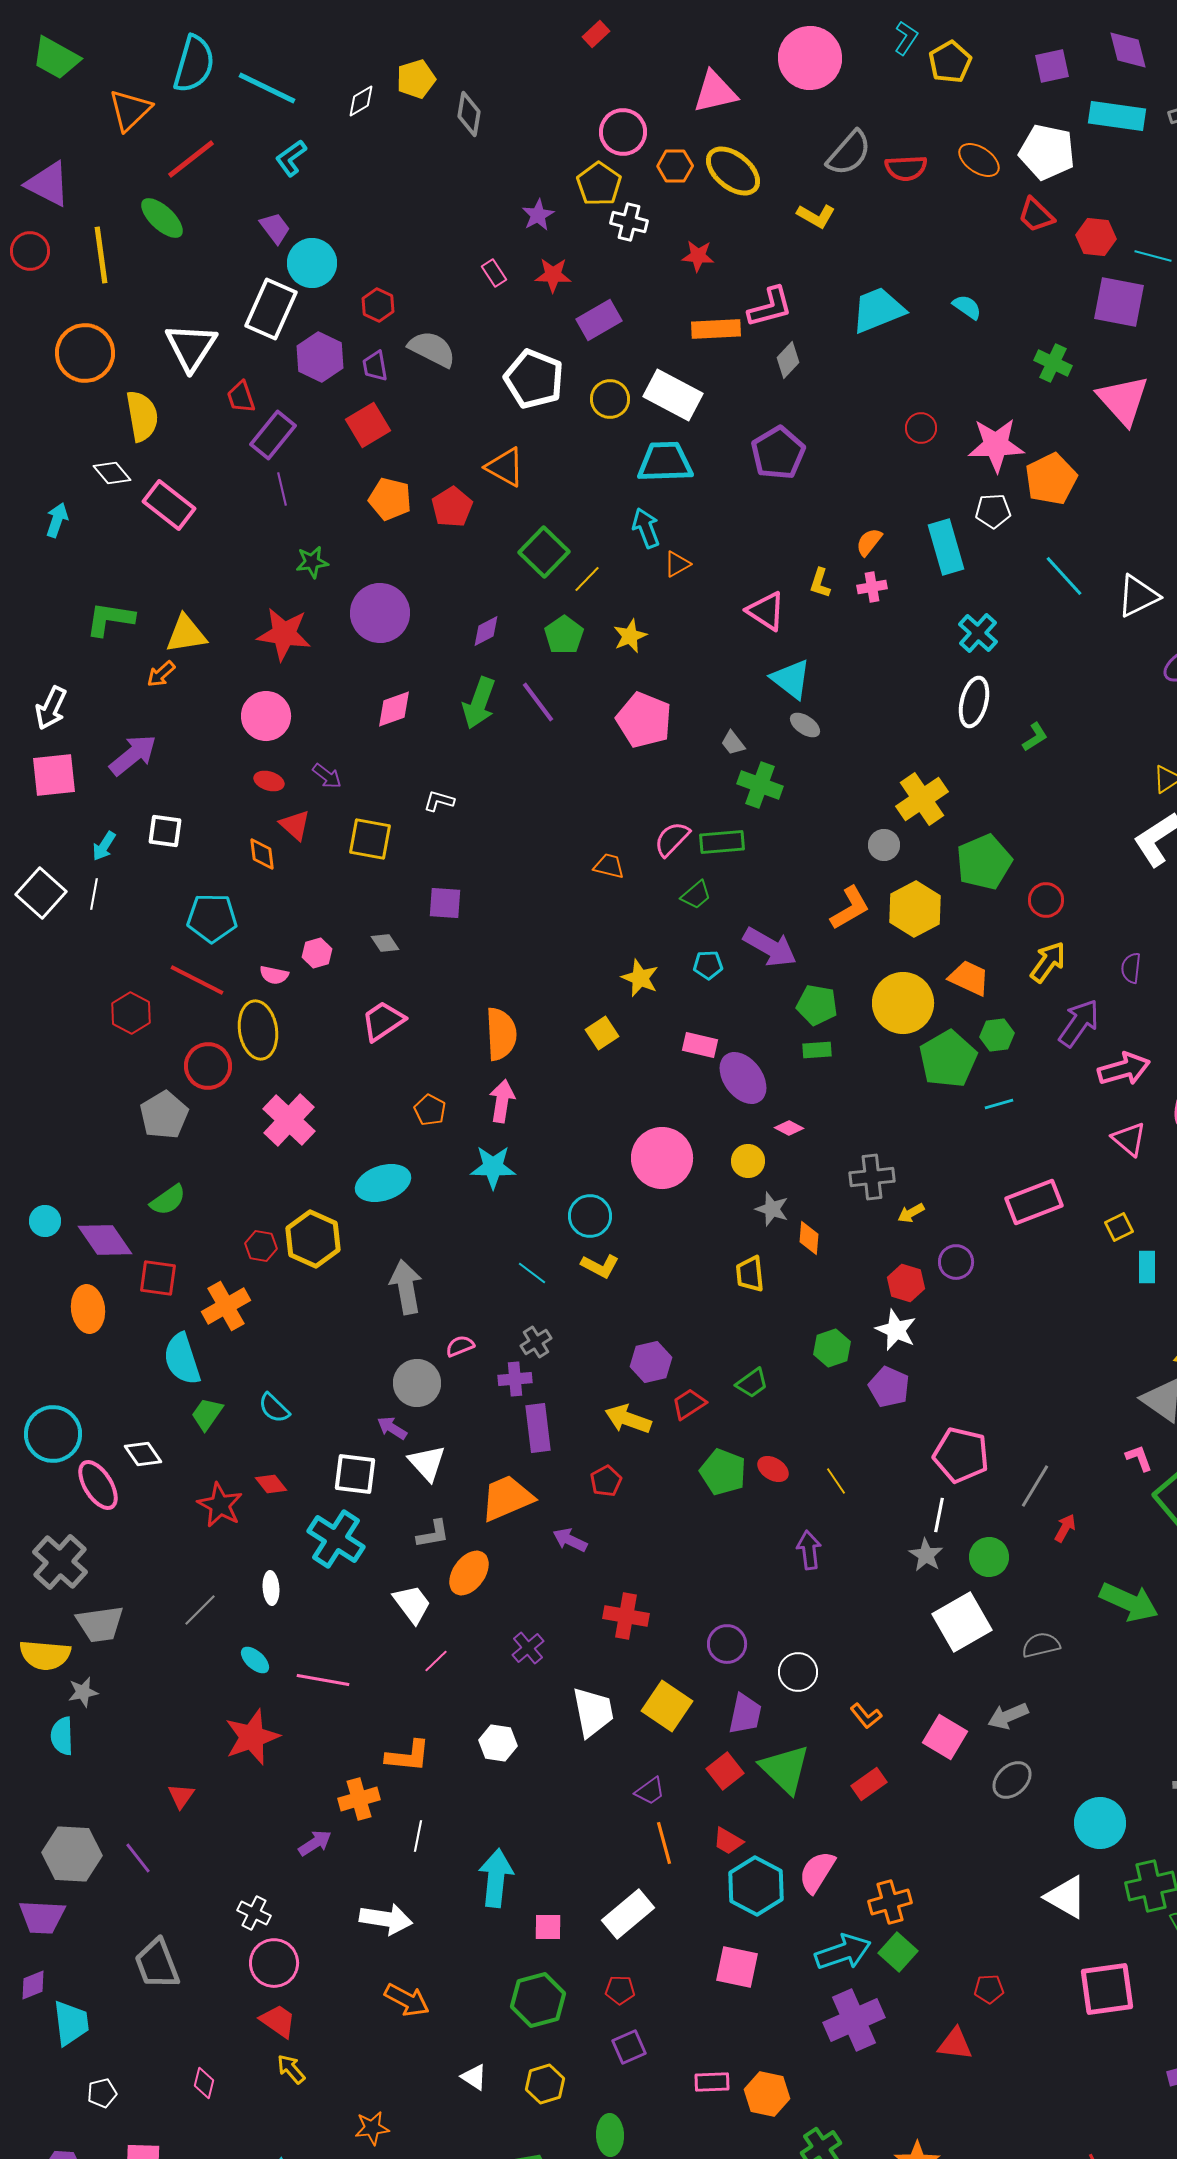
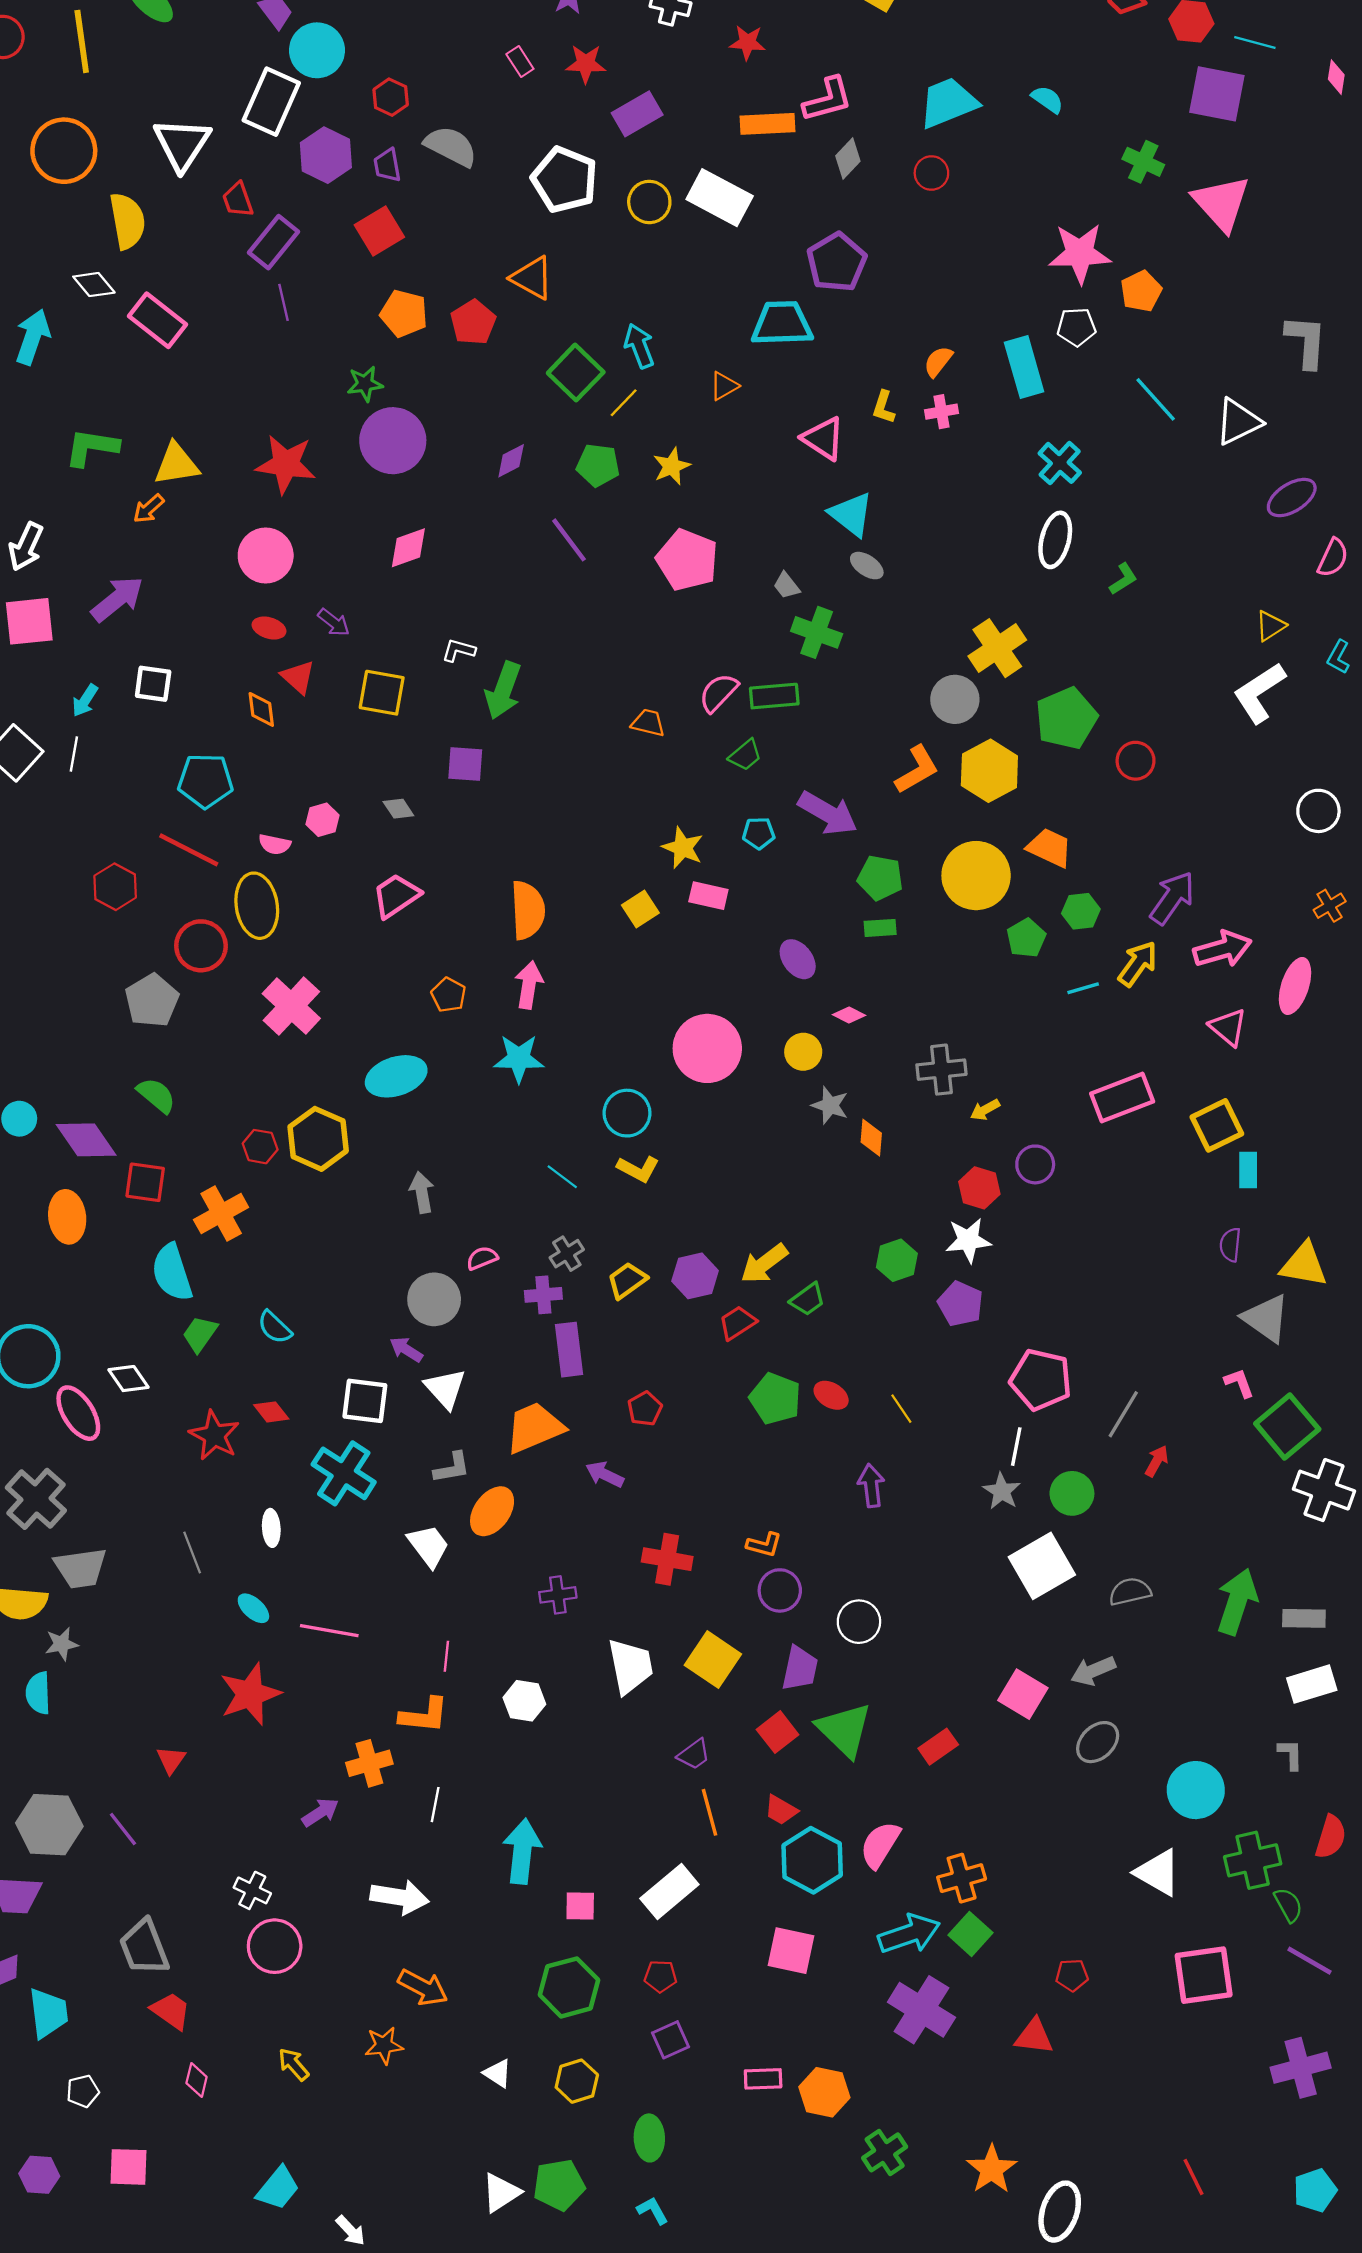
red circle: (921, 428) -> (931, 173), moved
cyan trapezoid: (665, 462) -> (782, 324), moved
orange pentagon: (1051, 479) -> (1141, 291), size x0.7
cyan arrow: (57, 520) -> (33, 337), size x1.4
cyan arrow: (646, 528) -> (639, 346), moved
green star: (312, 562) -> (365, 384), moved
green pentagon: (564, 635) -> (598, 465), turned -30
green arrow: (479, 703) -> (503, 690), moved
gray circle: (884, 845) -> (955, 699), size x1.4
yellow arrow: (1048, 962) -> (1138, 964), moved
purple semicircle: (1131, 968) -> (1230, 1245), moved
pink rectangle: (700, 1045) -> (708, 896), moved
green pentagon: (948, 1059) -> (1026, 938), size x0.6
purple ellipse: (743, 1078) -> (798, 959), size x0.7
green semicircle: (168, 1200) -> (156, 1095), turned -105
yellow square: (1119, 1227) -> (1217, 1125), size x1.6
yellow trapezoid: (750, 1274) -> (627, 1280), moved, turned 60
gray arrow: (406, 1287) -> (422, 1192), size x0.7
white star: (896, 1330) -> (968, 1240), turned -30
yellow arrow: (628, 1419) -> (764, 1264), moved, turned -57
green arrow: (1129, 1602) -> (1237, 1602), moved, turned -96
gray line: (200, 1610) -> (192, 1552), turned -66
purple cross: (528, 1648) -> (558, 1595), turned 32
pink line: (436, 1661) -> (446, 1656), moved, turned -40
orange L-shape: (866, 1716) -> (764, 1545), moved, turned -36
purple cross: (854, 2020) -> (921, 2010), turned -34
red trapezoid: (278, 2021) -> (171, 2011), moved
orange star: (372, 2128) -> (384, 2045), moved

